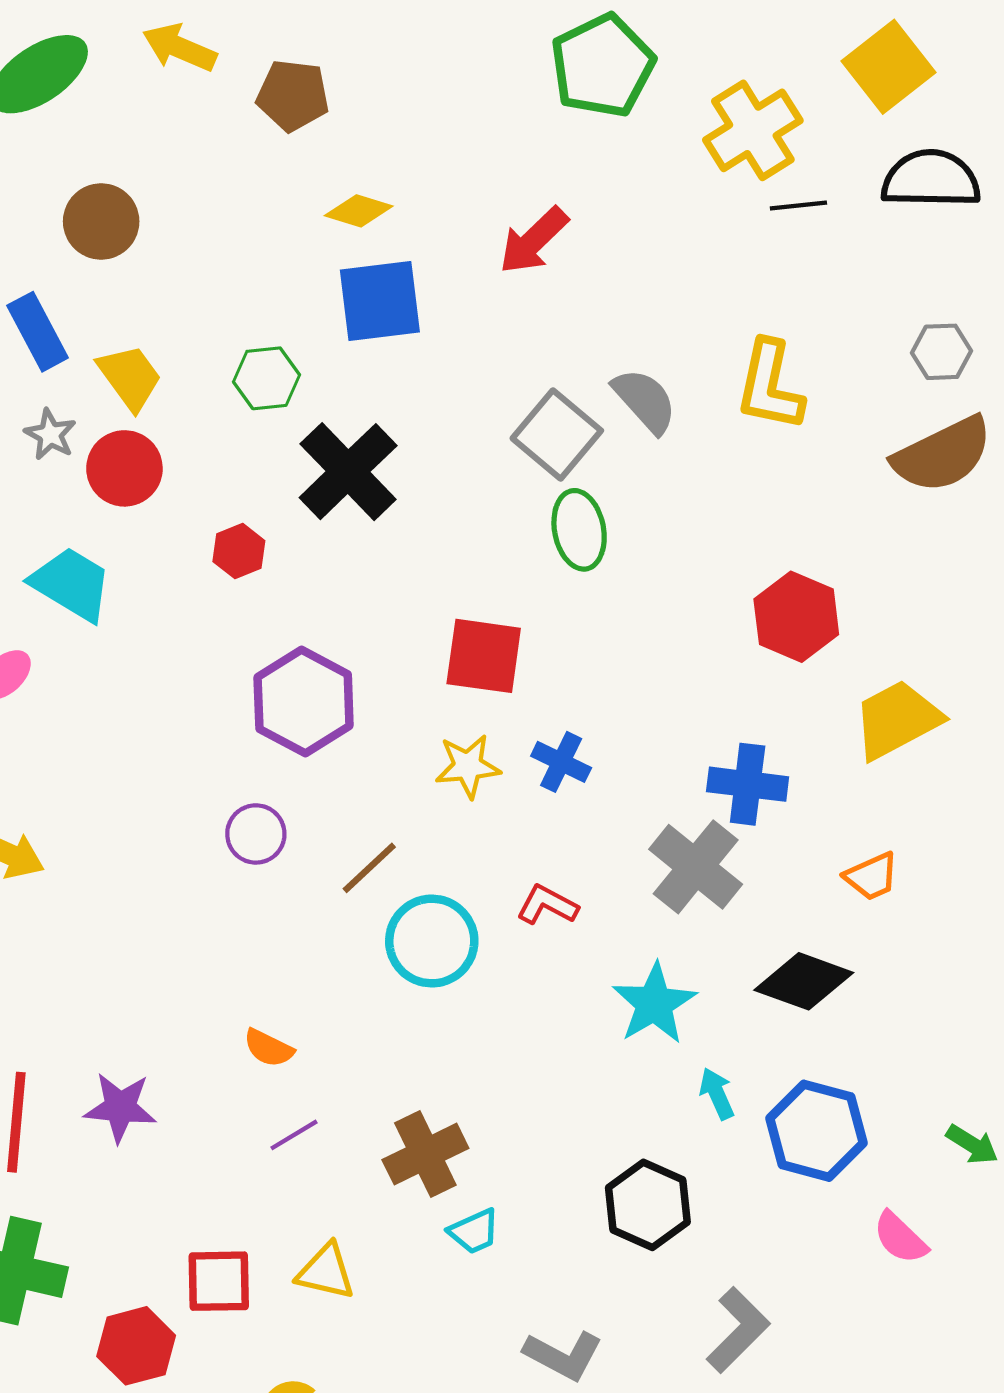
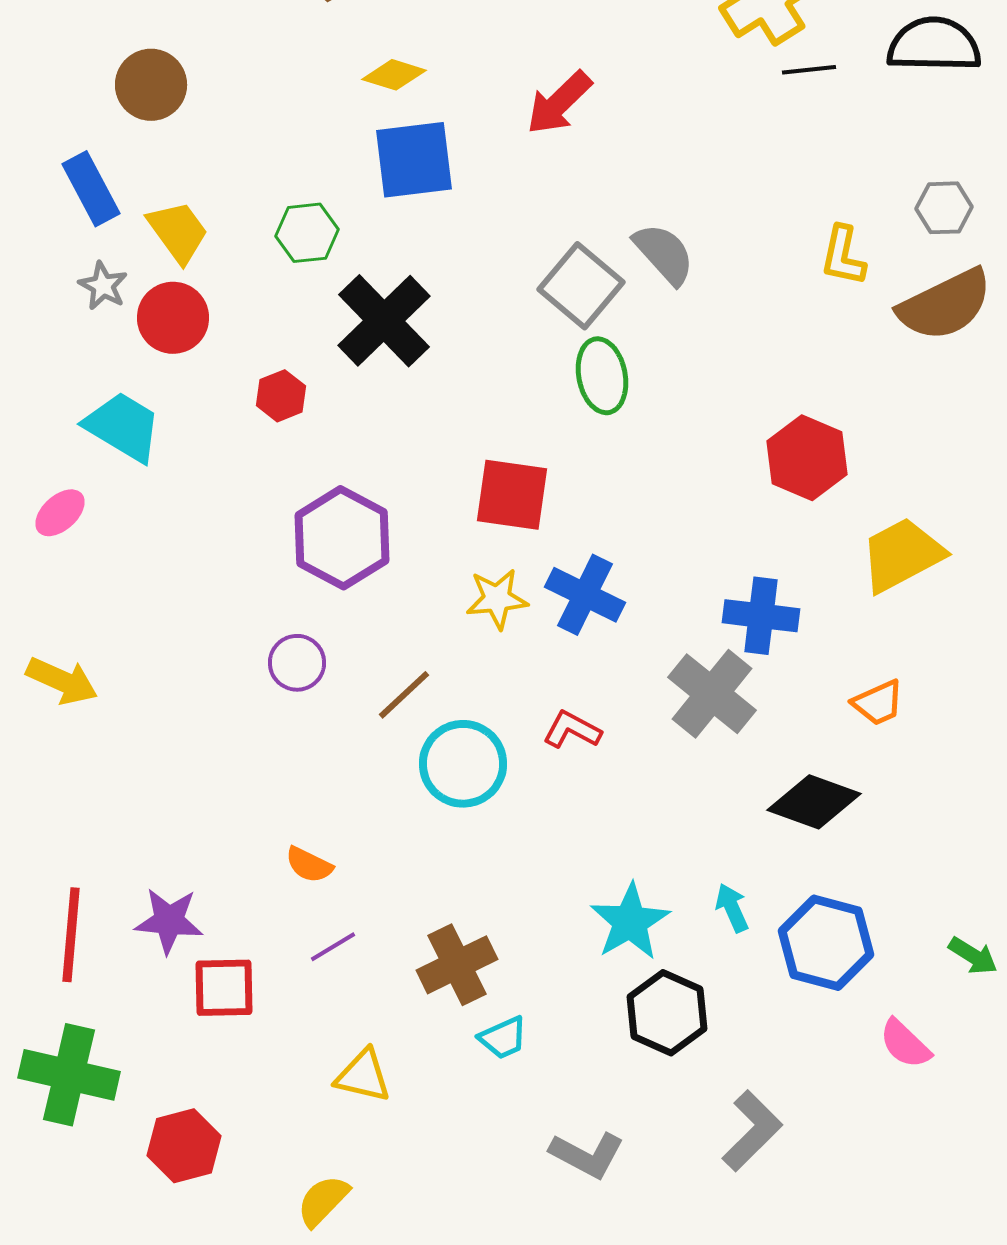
yellow L-shape: (770, 386) -> (843, 256), moved, size x0.7
blue cross: (561, 762) -> (585, 595), size x1.4
cyan star: (654, 1004) -> (630, 922), moved
red square: (219, 1281) -> (224, 988), moved

